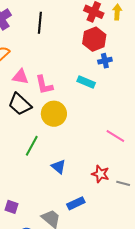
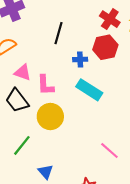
black line: (40, 23) -> (59, 33), moved
blue cross: (105, 61) -> (80, 59), moved
cyan rectangle: (86, 82) -> (89, 90), size x1.4

